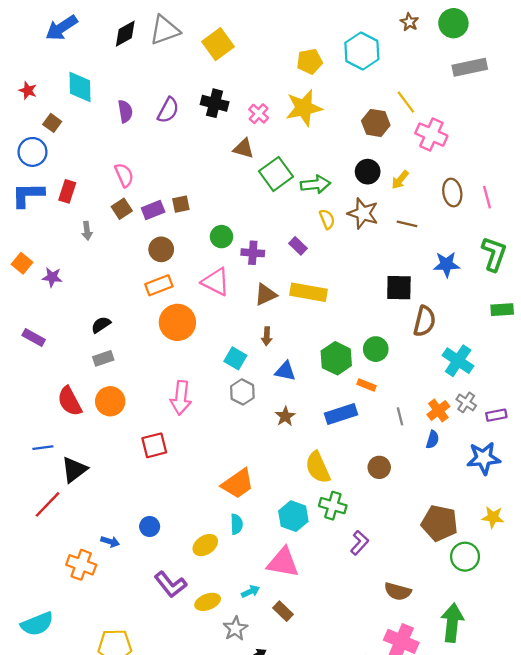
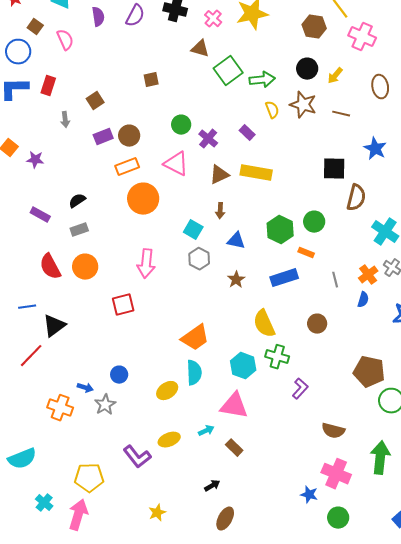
pink semicircle: (124, 175) -> (65, 40), moved
brown square: (181, 204) -> (151, 80), moved
purple rectangle: (153, 210) -> (103, 137), moved
purple cross: (253, 253) -> (208, 139), turned 36
blue star: (446, 264) -> (375, 149), turned 30
purple rectangle: (34, 337) -> (40, 215), moved
cyan semicircle: (237, 524) -> (194, 373), size x1.4
purple L-shape: (170, 584) -> (137, 457), moved
gray star: (235, 629) -> (105, 405), moved

